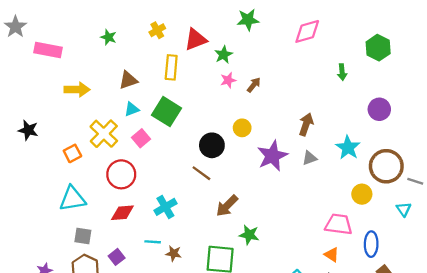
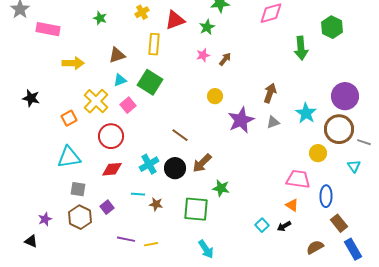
green star: (224, 55) -> (207, 27), moved
green arrow: (342, 72) -> (301, 48), size x1.6
purple circle: (379, 109) -> (345, 96), moved, size x1.4
black circle: (212, 145) -> (175, 168), moved

